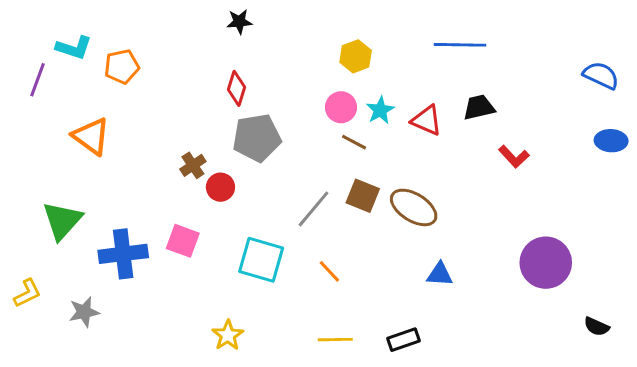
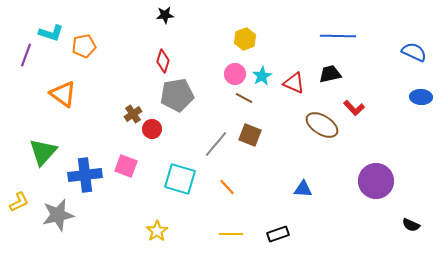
blue line: (460, 45) -> (338, 36), moved
brown ellipse: (414, 207) -> (322, 125), moved
gray star: (84, 312) -> (58, 215), size x1.5

